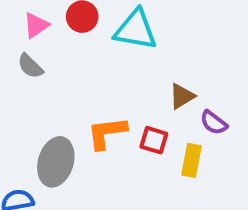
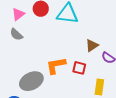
yellow rectangle: (191, 160) -> (99, 87), moved
gray ellipse: (56, 162) -> (31, 81), turned 50

